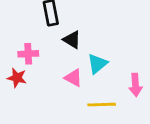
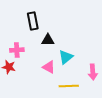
black triangle: (72, 40) -> (48, 40), turned -32

